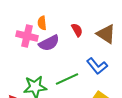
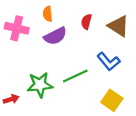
red semicircle: (77, 30) -> (86, 22), turned -136
pink cross: (27, 36) -> (17, 28), moved

